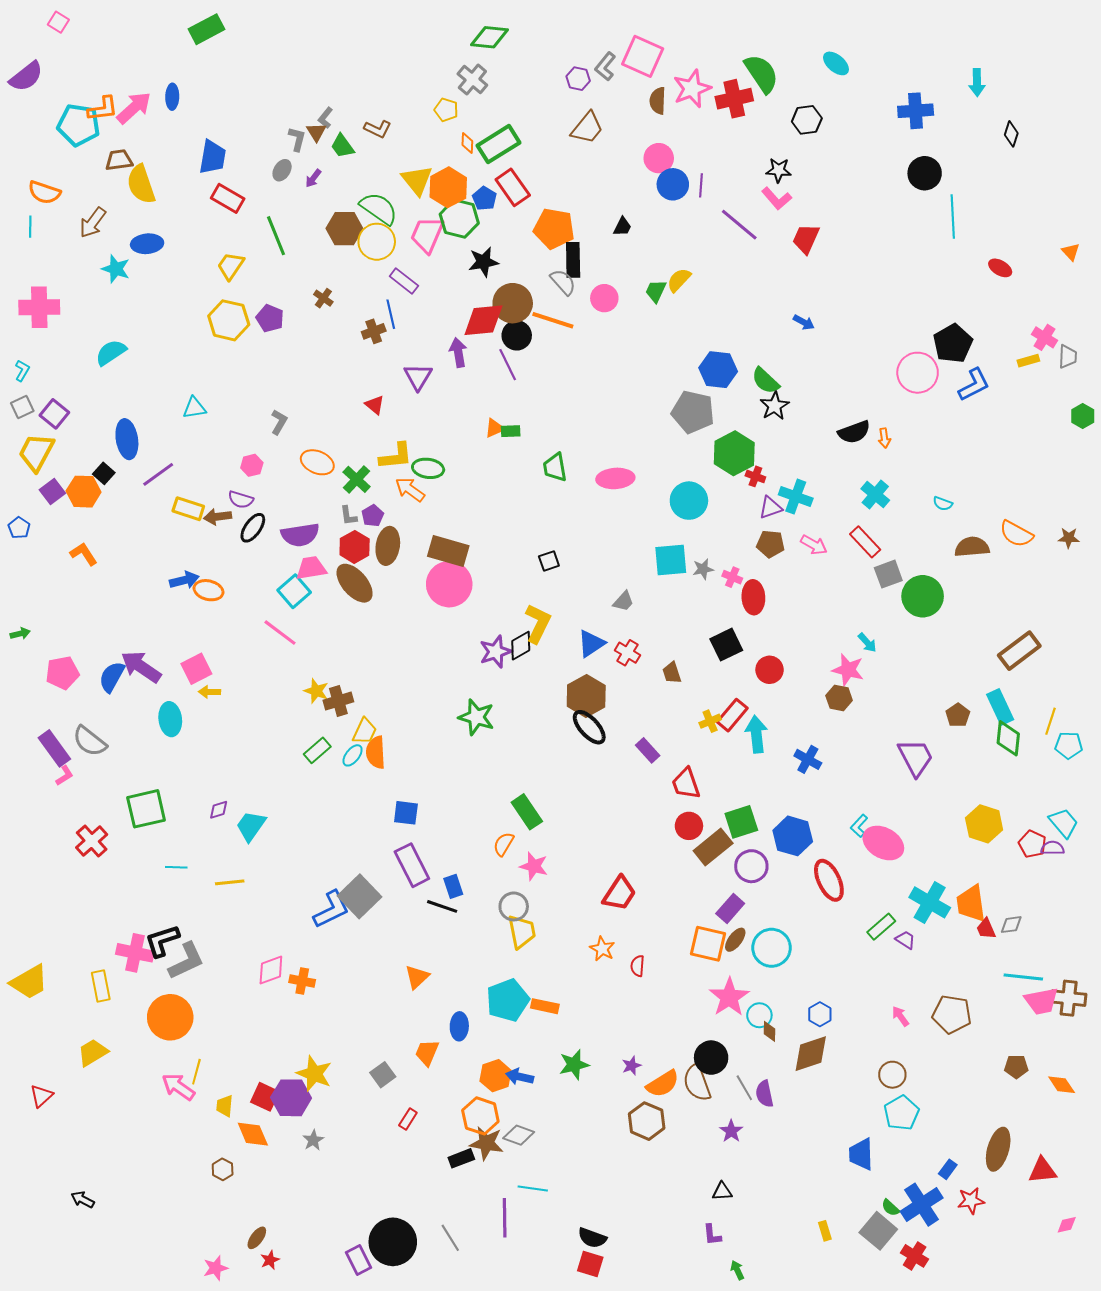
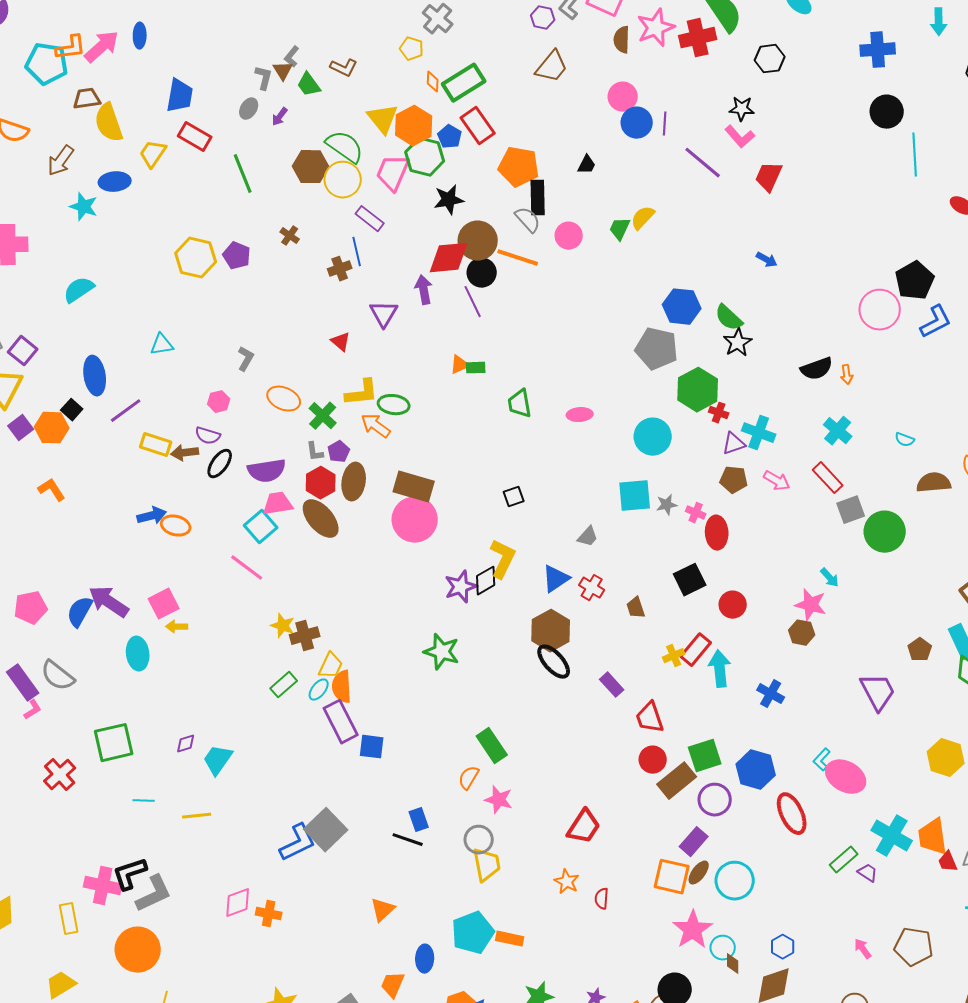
yellow trapezoid: (231, 266) -> (153, 154), moved
pink ellipse: (615, 478) -> (580, 415), size x0.7
purple rectangle: (412, 865) -> (341, 722), moved

